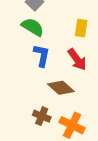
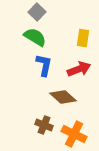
red arrow: (77, 59) -> (79, 69), turned -75

